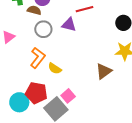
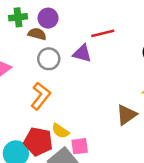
yellow semicircle: (55, 68) -> (60, 131), moved
pink square: (68, 96) -> (80, 146), turned 32

